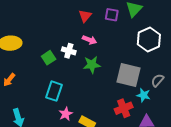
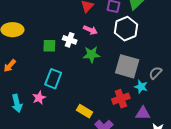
white hexagon: (149, 39) -> (126, 29), moved
green square: (49, 58) -> (49, 46), turned 32
pink star: (66, 114) -> (39, 98), moved

